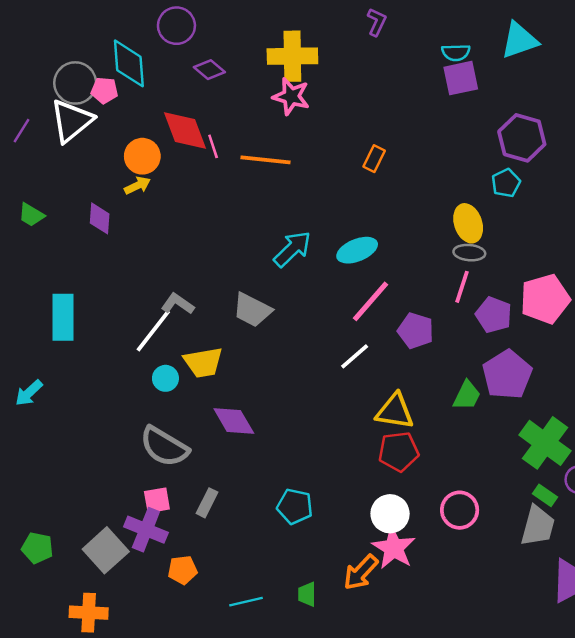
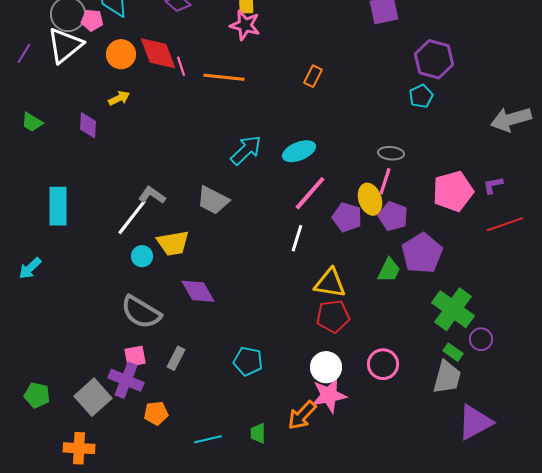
orange circle: (142, 156) -> (121, 54), moved
yellow ellipse: (468, 223) -> (370, 199), moved
purple pentagon: (494, 315) -> (393, 216), moved
white line: (355, 356) -> (297, 238), turned -32
pink star: (394, 548) -> (329, 395), turned 30

